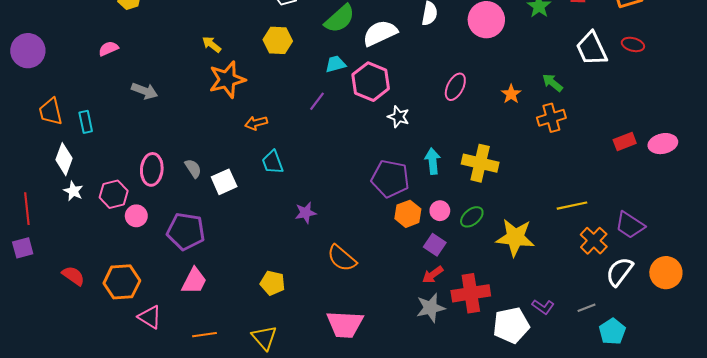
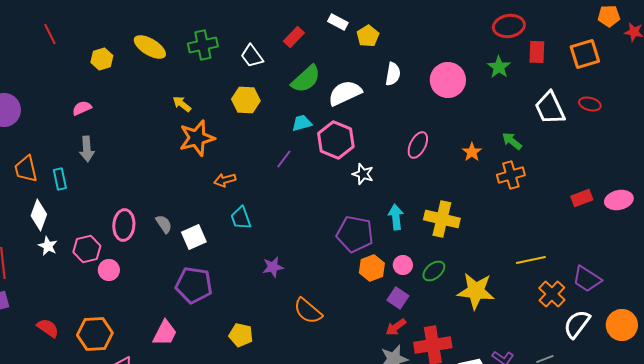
gray arrow: (145, 91) -> (87, 149), moved, turned 65
purple pentagon: (186, 231) -> (194, 285), moved

